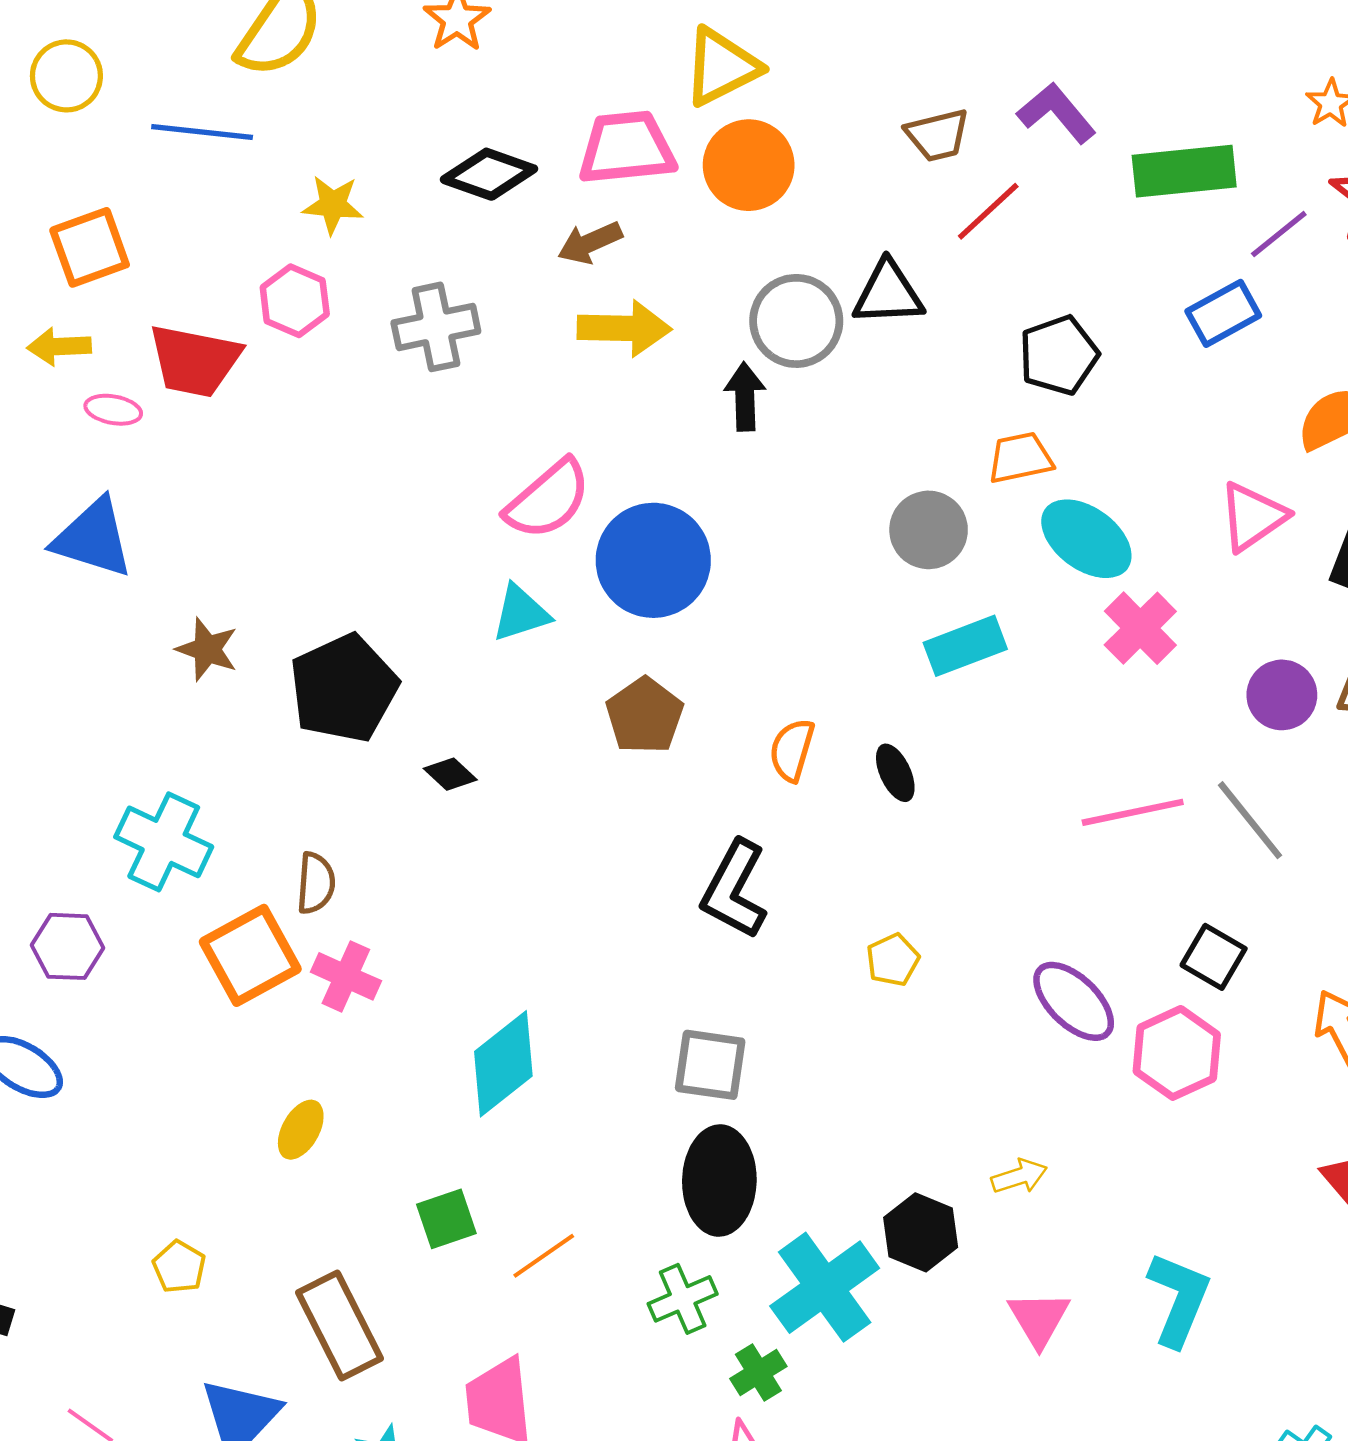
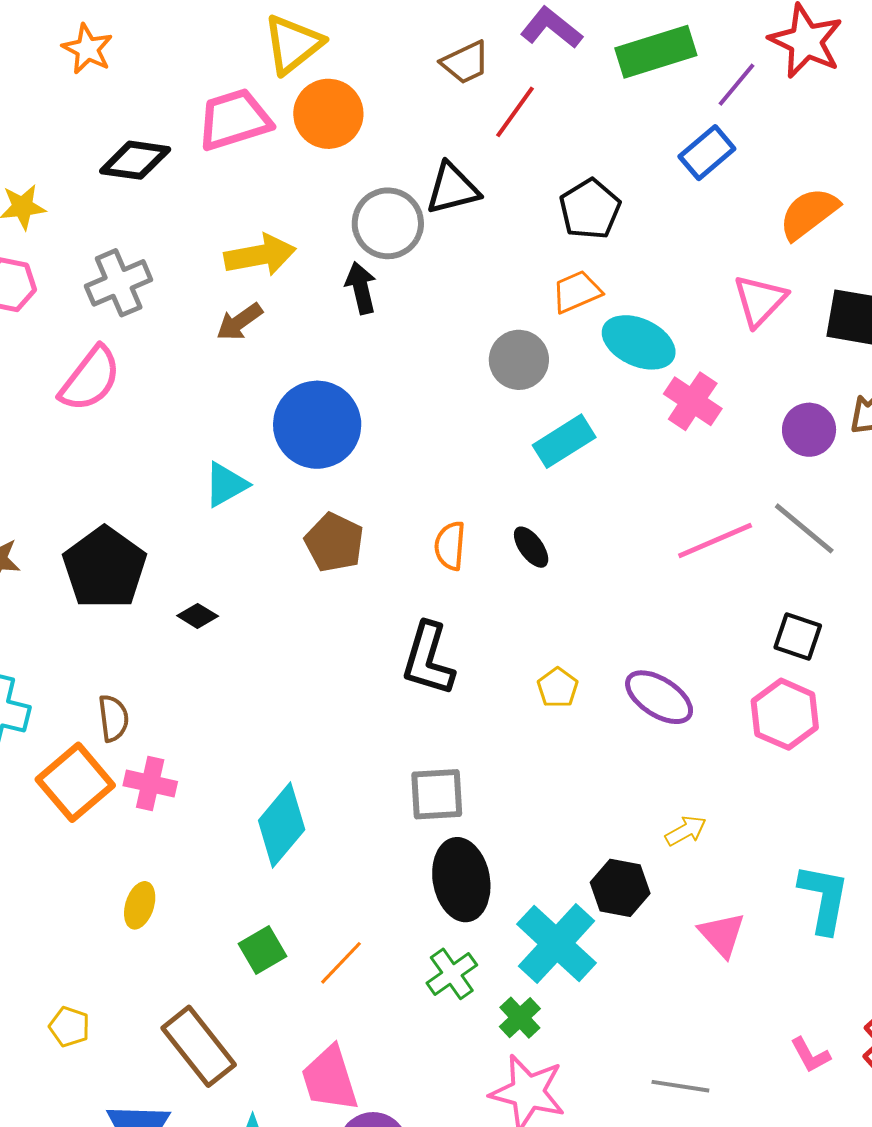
brown arrow: (590, 243) -> (239, 322), moved
pink semicircle: (548, 499) -> (90, 379), moved
purple ellipse: (1074, 1001) -> (659, 697), moved

